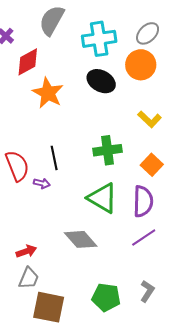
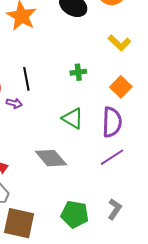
green cross: (108, 150) -> (78, 72), size x0.6
green triangle: (103, 198) -> (73, 118), size x0.7

